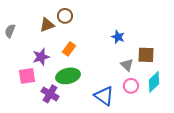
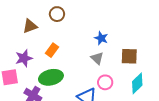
brown circle: (65, 16) -> (57, 14), moved
gray triangle: (127, 65) -> (97, 58), moved
pink circle: (131, 86) -> (105, 82), moved

